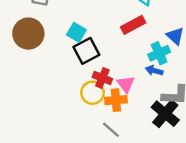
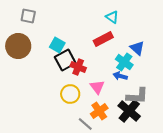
cyan cross: (159, 53) -> (124, 62), turned -30
red cross: (102, 78) -> (78, 67), moved
orange cross: (116, 100) -> (99, 111), moved, turned -30

